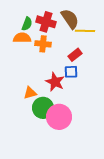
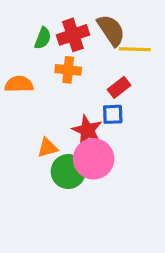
red cross: (46, 22) -> (73, 35), turned -36
orange semicircle: (22, 38) -> (19, 84), moved
pink circle: (59, 117) -> (94, 159), moved

